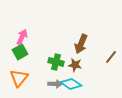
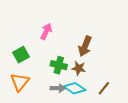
pink arrow: (22, 37) -> (46, 32), moved
brown line: (111, 57) -> (104, 88), moved

